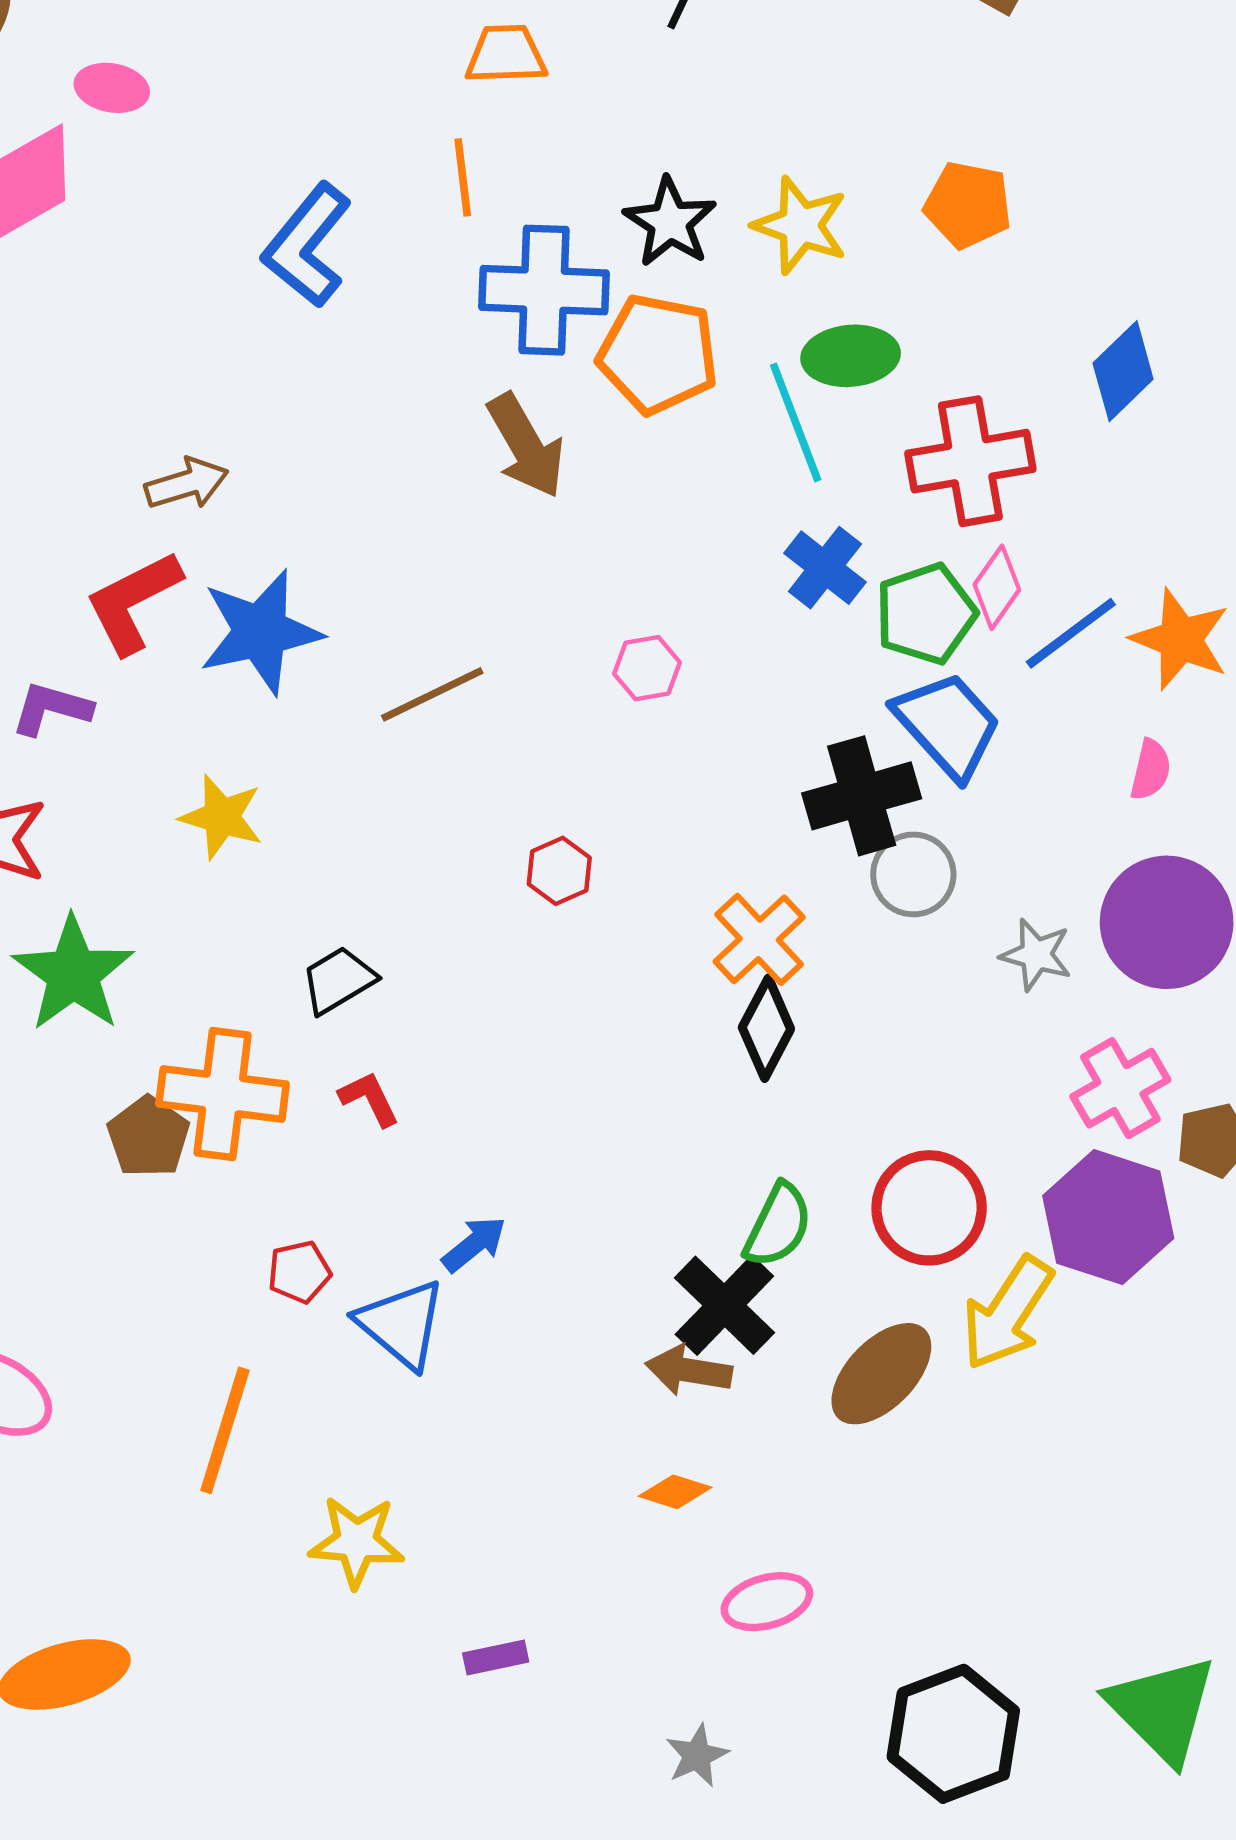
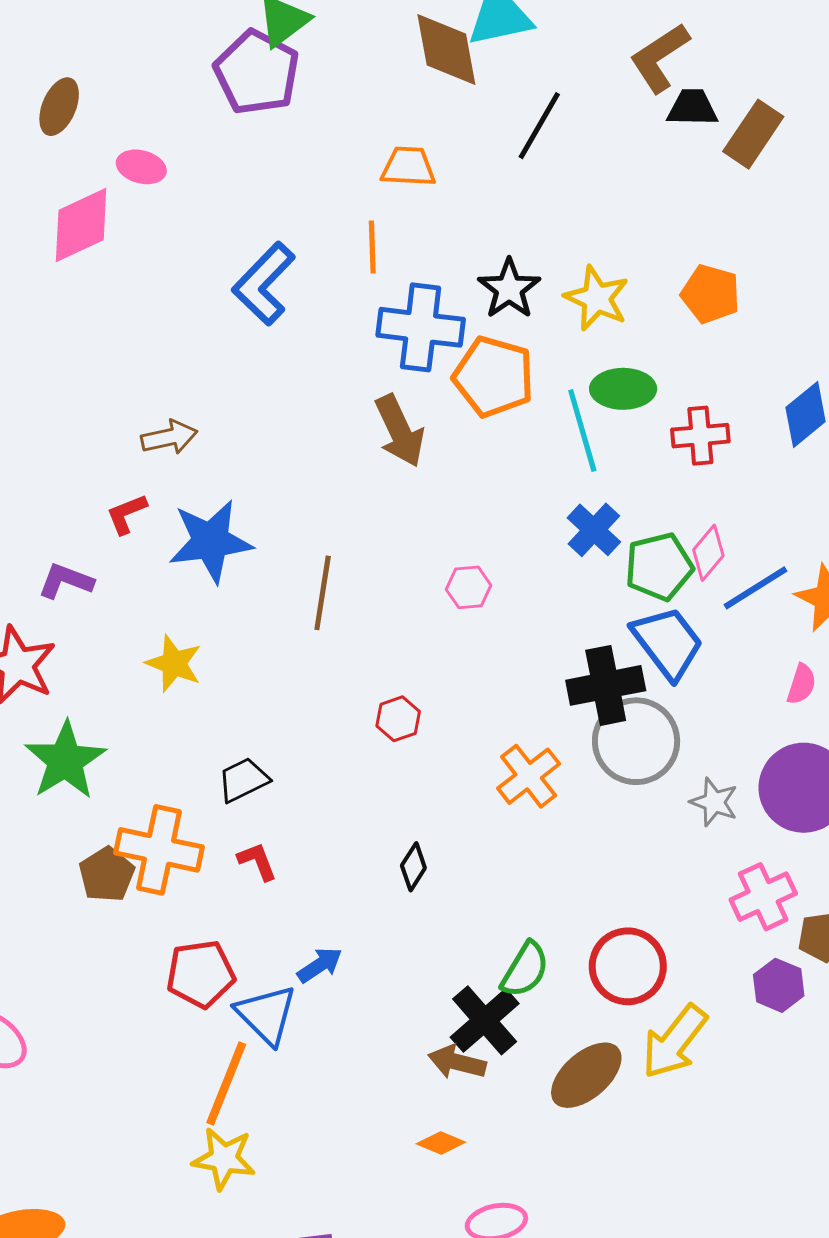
red cross: (970, 461) -> (700, 436), moved, size x0.7
red L-shape: (133, 602) -> (127, 514), size x0.6
brown line: (432, 694) -> (323, 593), turned -60
gray circle: (913, 874) -> (636, 741), size x1.5
black diamond: (766, 1028) -> (413, 867), moved, size x0.7
purple hexagon: (1108, 1217) -> (779, 985), moved, size x0.6
red pentagon: (299, 1272) -> (201, 974), size x1.6
orange line: (225, 1430) -> (226, 1083), moved

